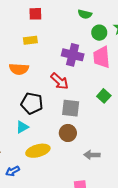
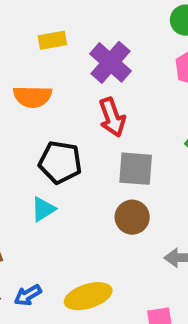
purple cross: (73, 55) -> (110, 62), moved, turned 30
red arrow: (60, 81) -> (112, 117), turned 30
yellow ellipse: (38, 151) -> (88, 296), moved

